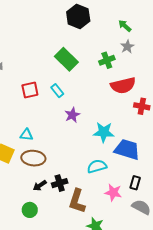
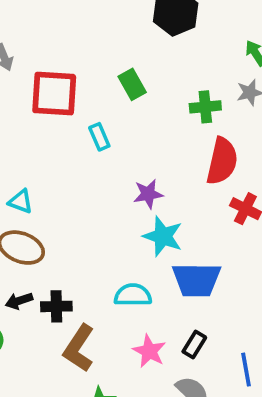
green rectangle: (66, 59) -> (132, 84), size x0.7
red semicircle: (123, 85) -> (222, 161), turned -80
red square: (30, 90) -> (54, 94), moved, size x1.5
purple star: (72, 115) -> (148, 194), moved
blue trapezoid: (127, 149) -> (196, 280), turned 148

